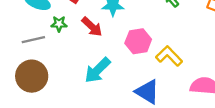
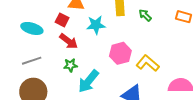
green star: (59, 24) -> (70, 65), moved
red arrow: (92, 27) -> (69, 41), moved

